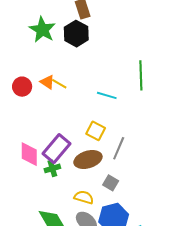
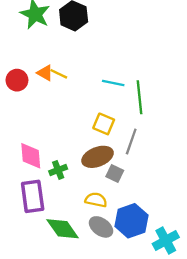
green line: (141, 75) -> (139, 97), moved
purple rectangle: (57, 149) -> (33, 196), moved, turned -44
gray square: (111, 183) -> (115, 173), moved

